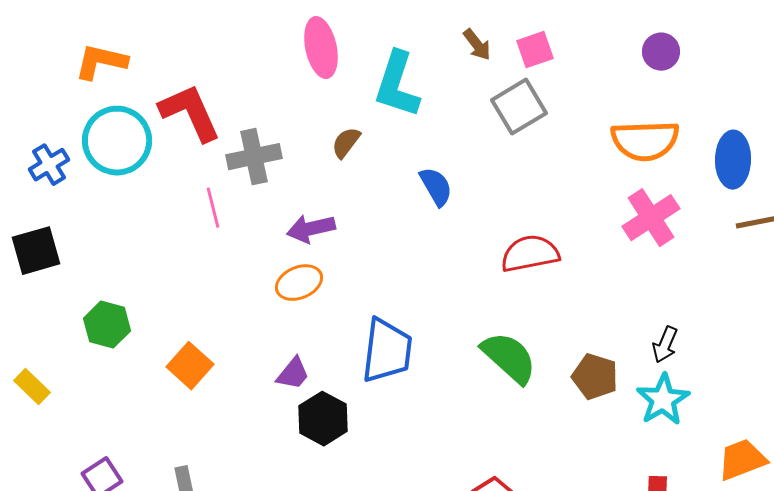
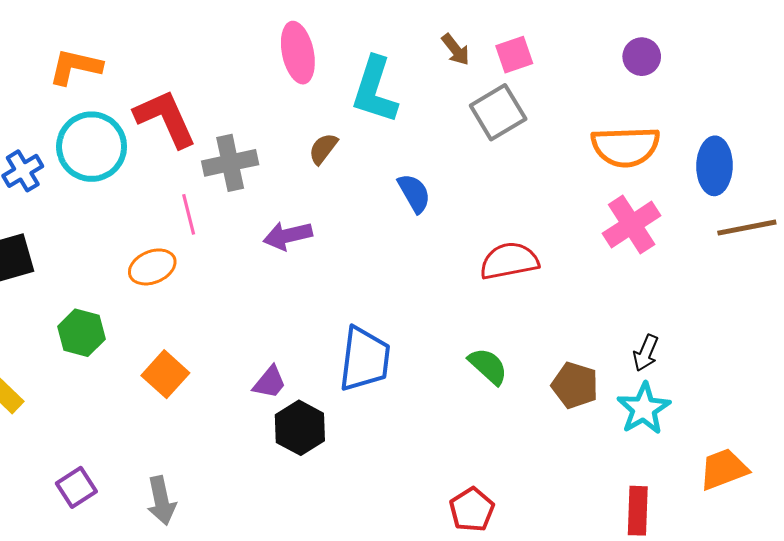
orange ellipse: (299, 283) -> (152, 267), moved
green semicircle: (509, 358) -> (488, 366), size x0.7

